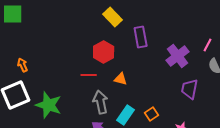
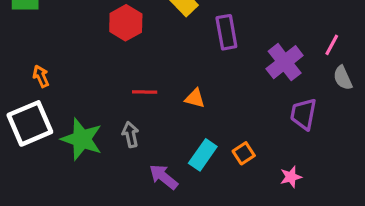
red hexagon: (104, 52) -> (126, 23), moved
gray arrow: (101, 102) -> (130, 134), moved, size x0.7

